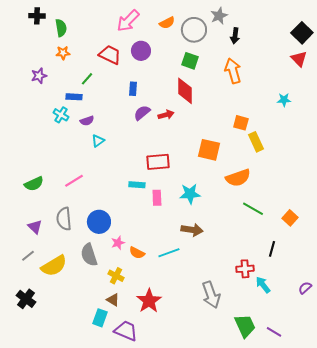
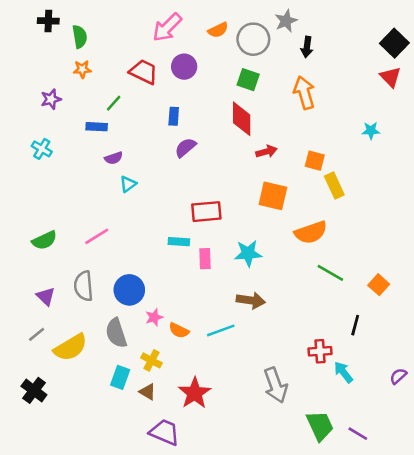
cyan cross: (61, 115) -> (42, 149), moved
red arrow: (166, 115) -> (266, 151), moved
cyan rectangle: (100, 318) -> (120, 377), moved

